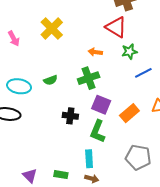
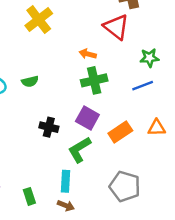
green star: (129, 52) -> (149, 58), moved
green cross: (89, 78) -> (94, 80), moved
green L-shape: (98, 131) -> (79, 150), turned 30
green rectangle: (61, 175) -> (29, 196), turned 56

